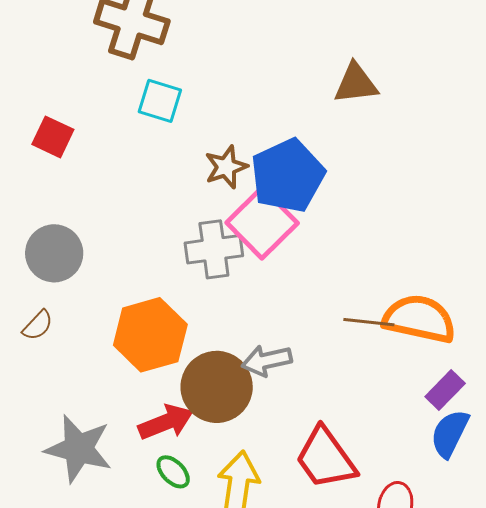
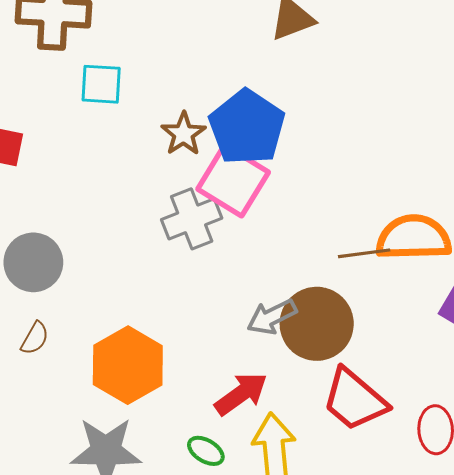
orange hexagon: (150, 335) -> (128, 365), moved
brown circle: (217, 387) -> (317, 324), moved
red arrow: (166, 422) -> (241, 394), moved

